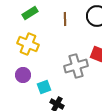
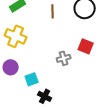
gray cross: (76, 66) -> (64, 58), size x0.6

